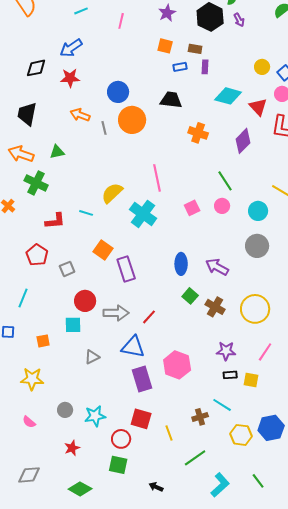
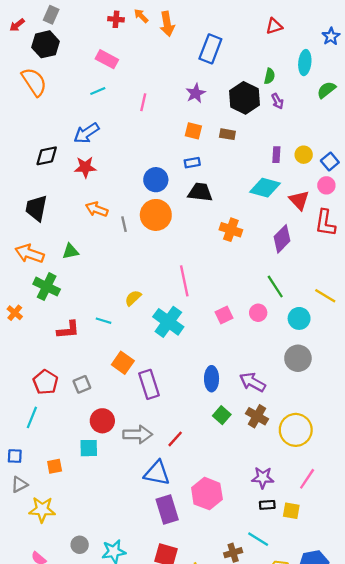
blue rectangle: (180, 67) -> (192, 163), moved
purple rectangle: (205, 67) -> (276, 155), moved
blue circle: (118, 92) -> (156, 180), moved
green line: (225, 181) -> (275, 287), moved
yellow semicircle: (112, 193) -> (133, 298), size x0.7
red pentagon: (37, 255) -> (45, 382), moved
brown cross: (215, 307) -> (257, 416), moved
gray triangle: (92, 357) -> (19, 484), moved

